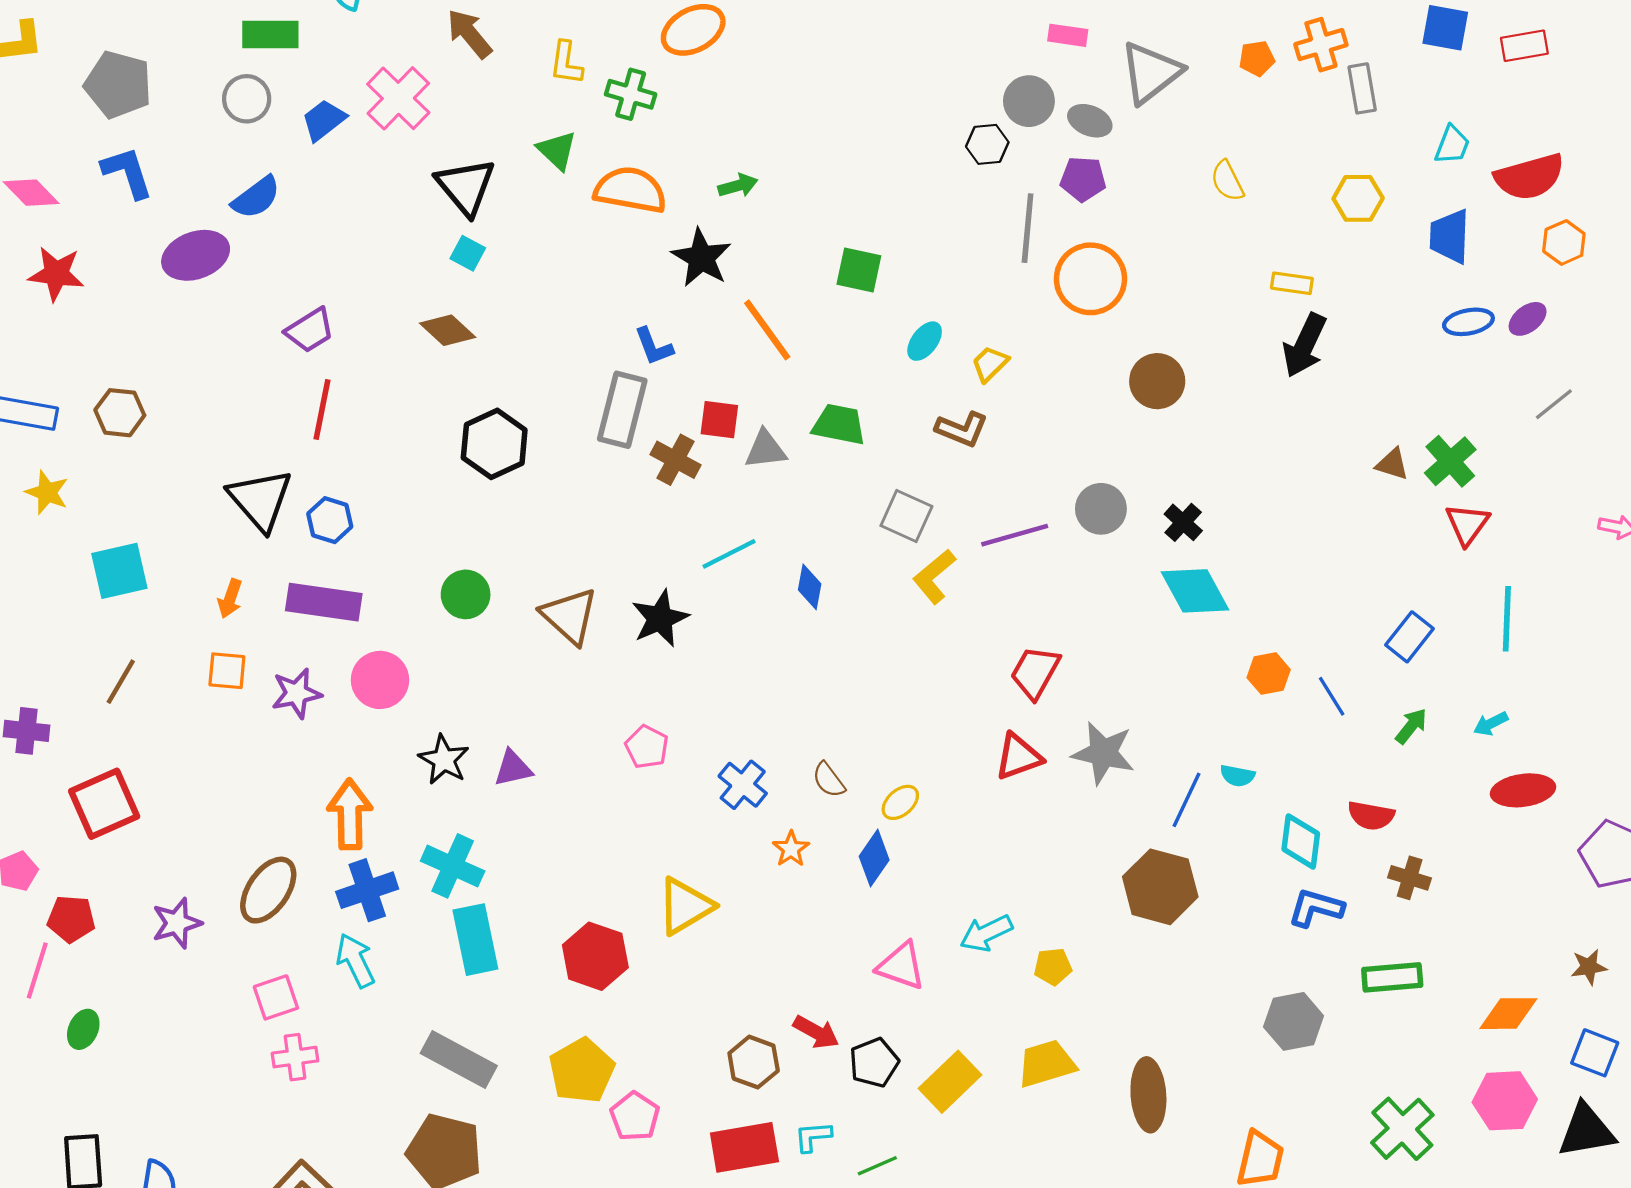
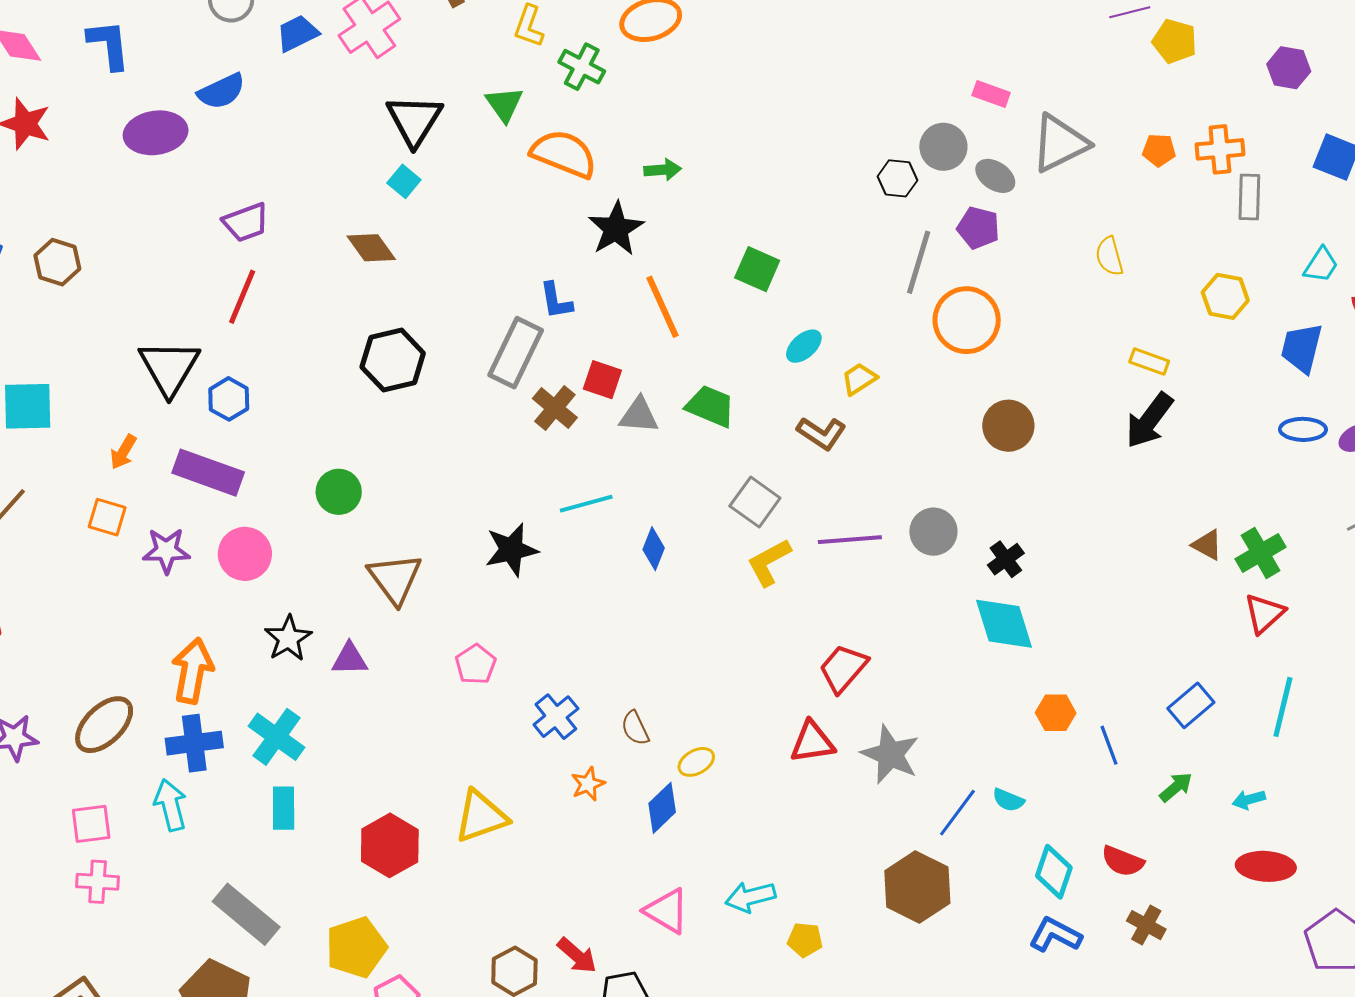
brown triangle: (570, 616) -> (395, 579), moved
cyan rectangle: (475, 940) -> (284, 808), size x0.7

